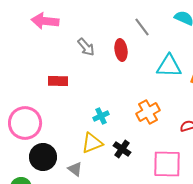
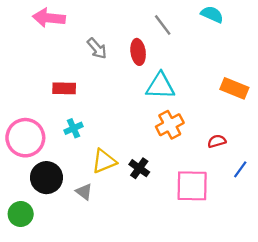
cyan triangle: (169, 66) -> (160, 86), moved
cyan cross: (101, 116) -> (73, 128), moved

